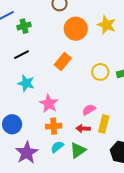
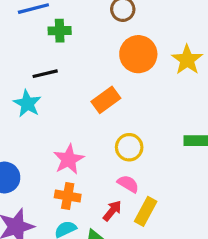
yellow circle: (100, 72) -> (129, 147), moved
cyan star: (26, 83) -> (27, 104), moved
pink semicircle: (89, 110) -> (128, 184), turned 48
red arrow: (83, 129) -> (112, 211), turned 112

